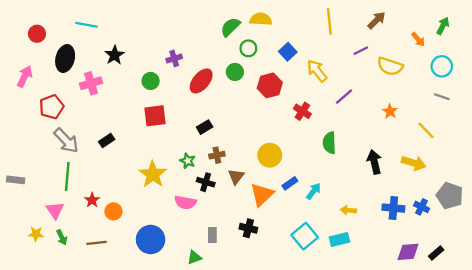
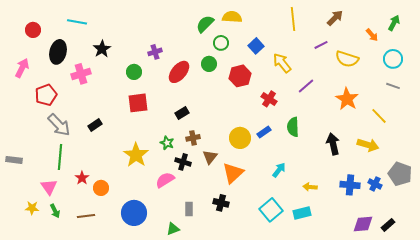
orange star: (390, 111) -> (347, 99), size x1.6
blue rectangle: (290, 183) -> (264, 132), moved
pink semicircle: (185, 202) -> (165, 180), turned 138

